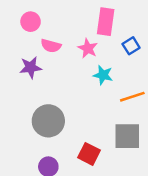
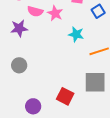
pink star: (88, 48) -> (55, 13), moved
gray circle: (48, 121) -> (19, 65), moved, size x0.6

